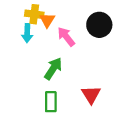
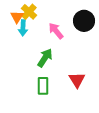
yellow cross: (34, 14) -> (29, 12), turned 35
orange triangle: (47, 20) -> (17, 17), moved

